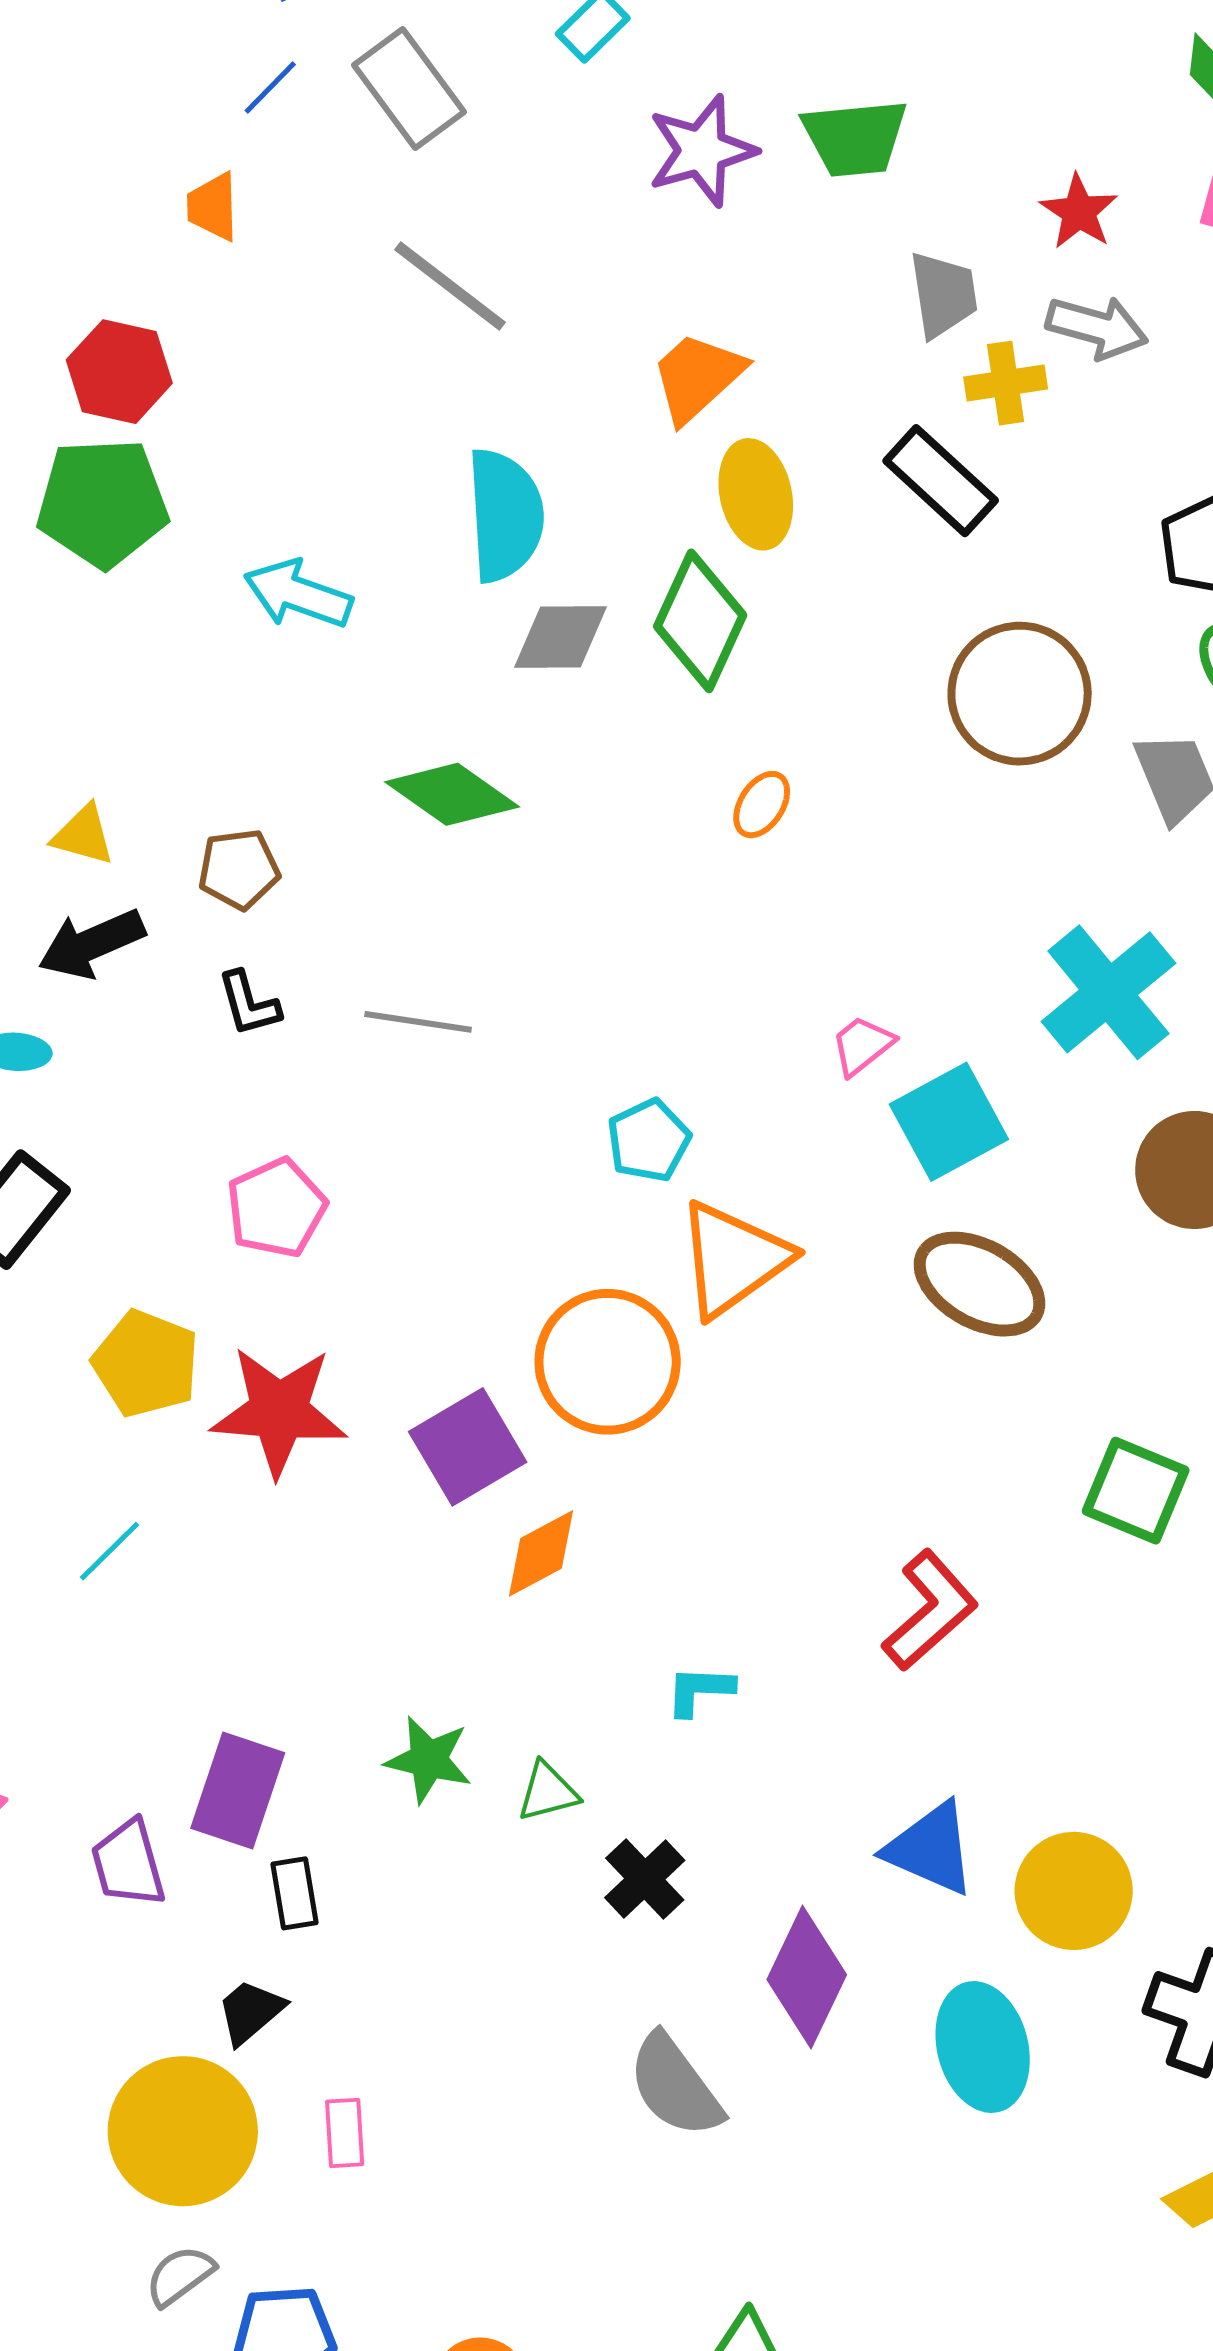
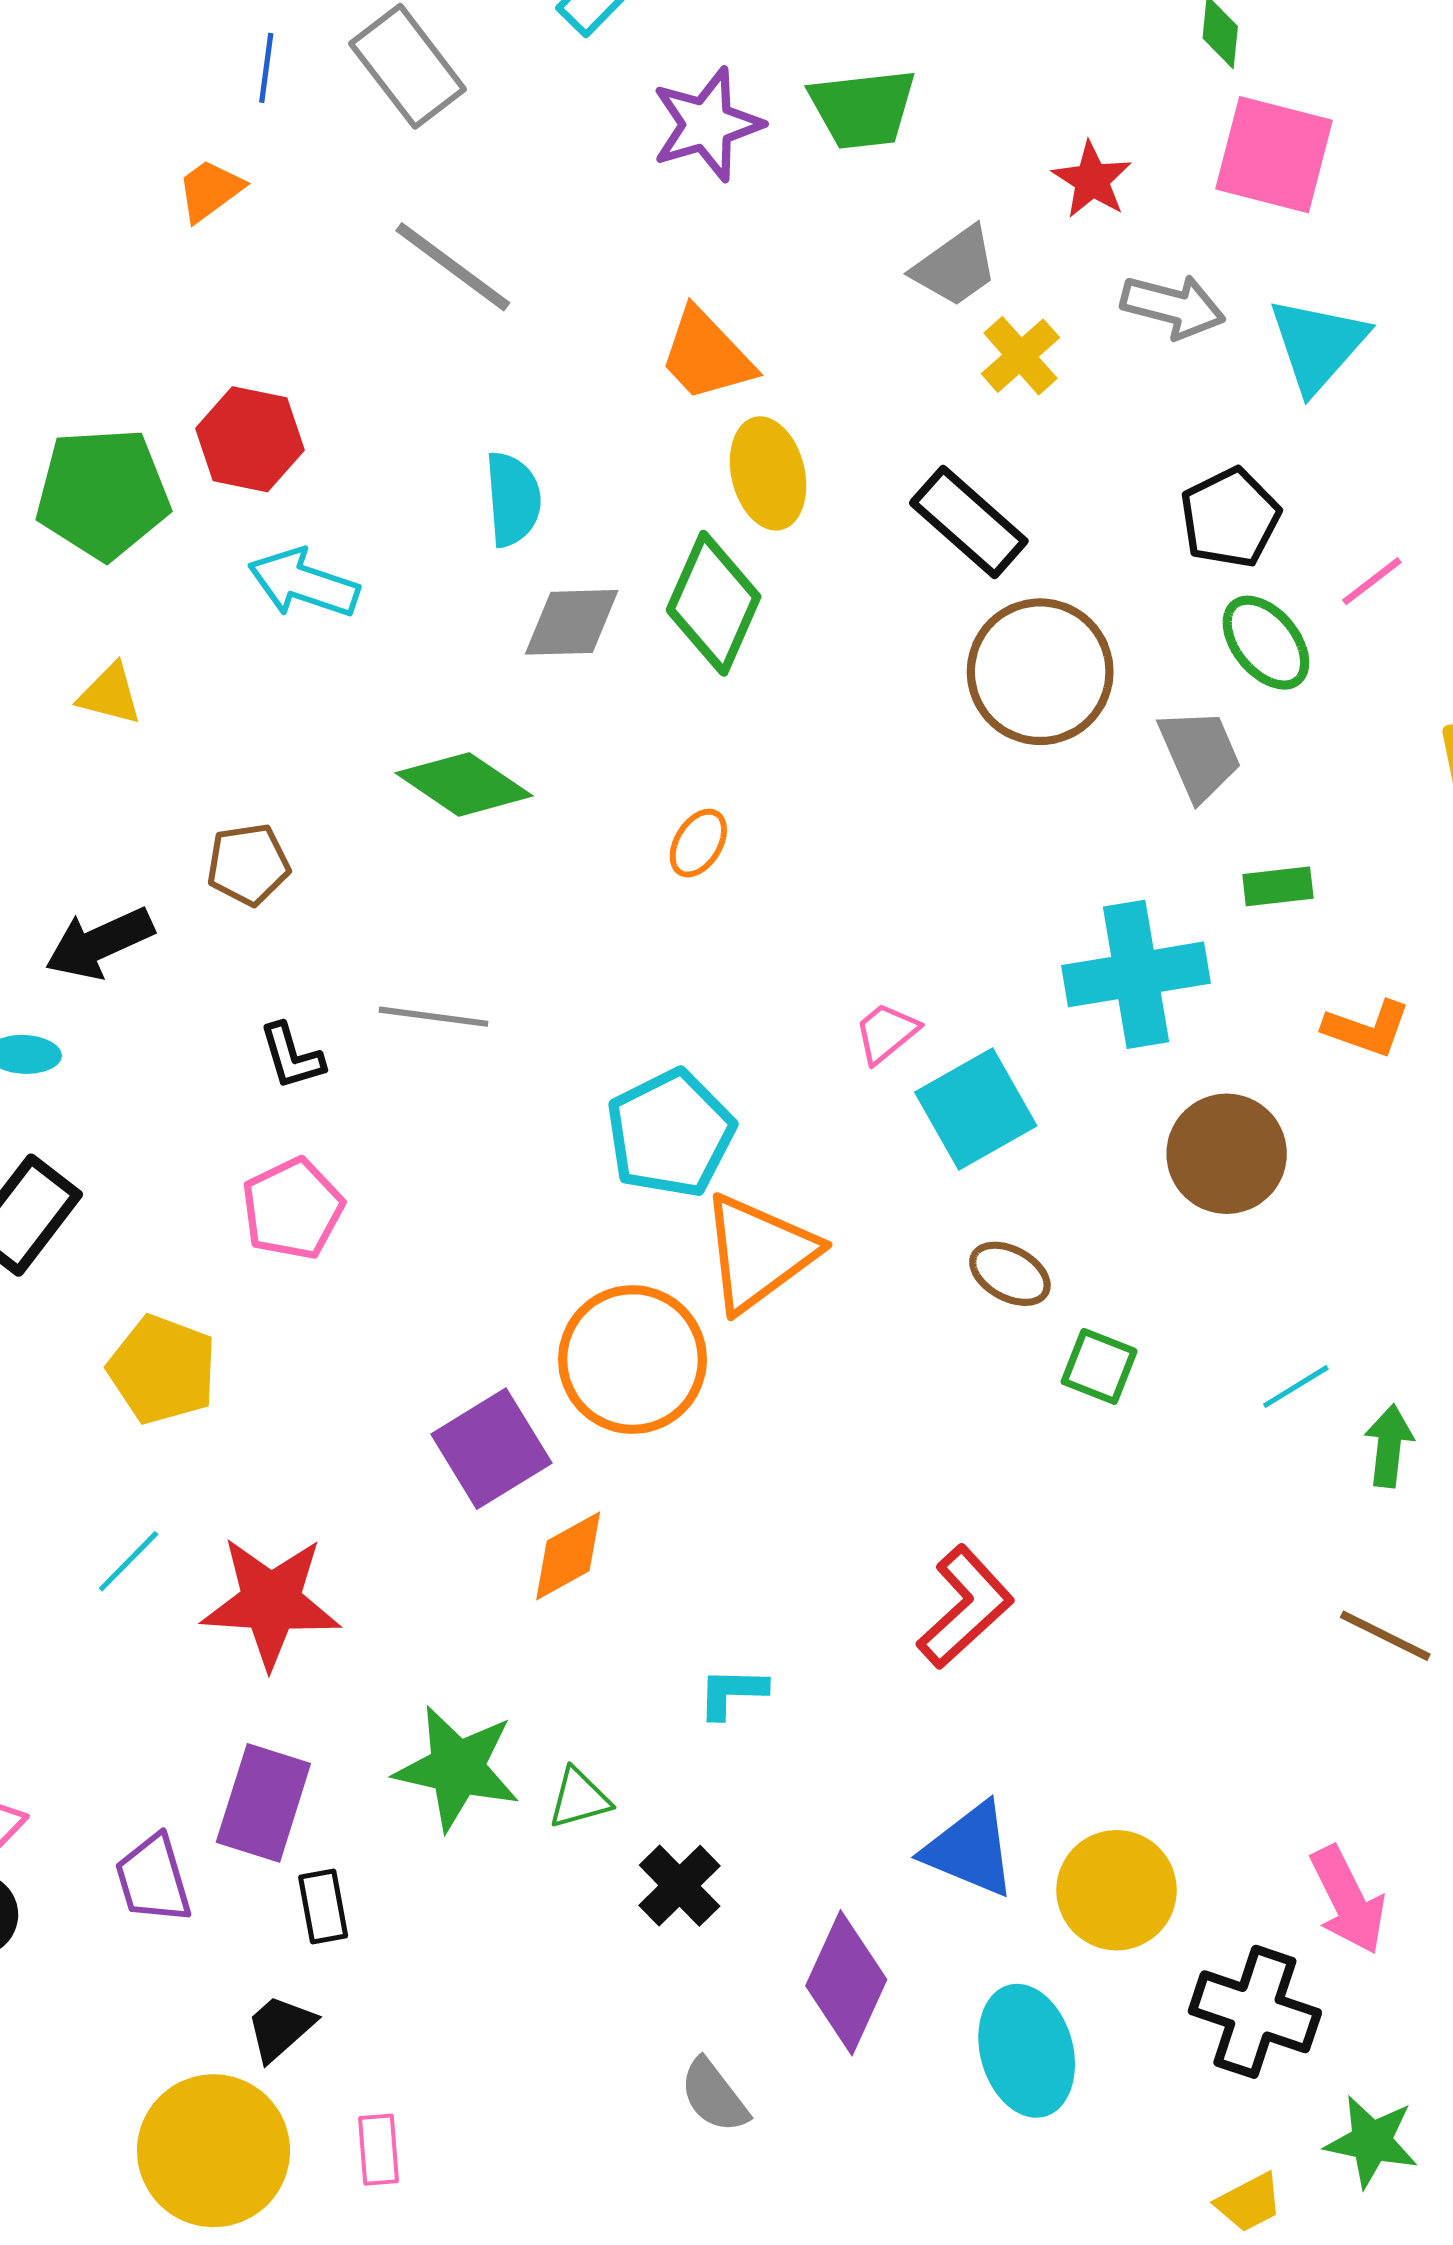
blue line: (270, 88) -> (266, 68), turned -36
orange trapezoid: (213, 207) -> (210, 190), turned 56
gray trapezoid: (943, 295) -> (955, 267), turned 64
gray arrow: (1097, 327) -> (1173, 306), moved
red hexagon: (119, 372) -> (250, 439), moved
orange trapezoid: (697, 377) -> (706, 355), turned -90
yellow cross: (1006, 383) -> (1020, 356), turned -32
black rectangle: (941, 481) -> (969, 522), moved
cyan semicircle: (505, 515) -> (513, 499), size x0.7
orange ellipse: (762, 805) -> (698, 843), moved
yellow triangle: (83, 835) -> (110, 694), moved
cyan cross: (1108, 992) -> (1136, 974), turned 31
black L-shape: (249, 1004) -> (292, 1056), moved
cyan pentagon: (649, 1140) -> (670, 1133), size x1.5
brown ellipse: (979, 1284) -> (1010, 1274), size x0.6
red star: (279, 1411) -> (271, 1602), moved
green square: (1136, 1491) -> (1099, 1366), moved, size x0.7
green star: (428, 1760) -> (457, 1768), size x1.4
gray semicircle: (675, 2086) -> (714, 2096), size x0.7

